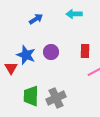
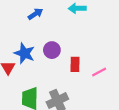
red rectangle: (85, 51) -> (75, 64), moved

